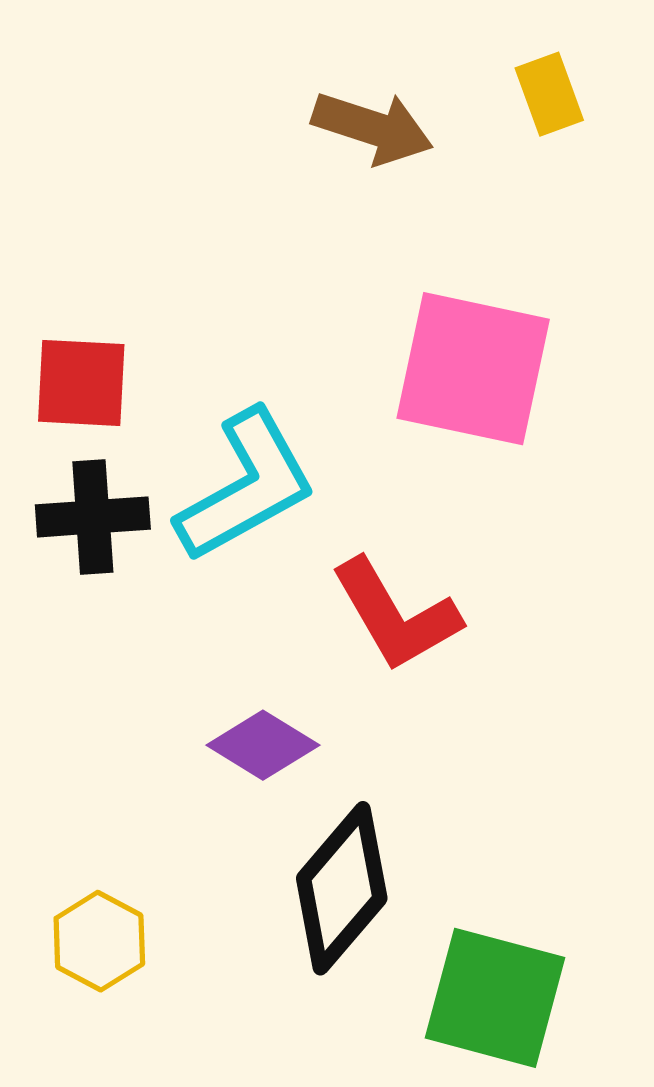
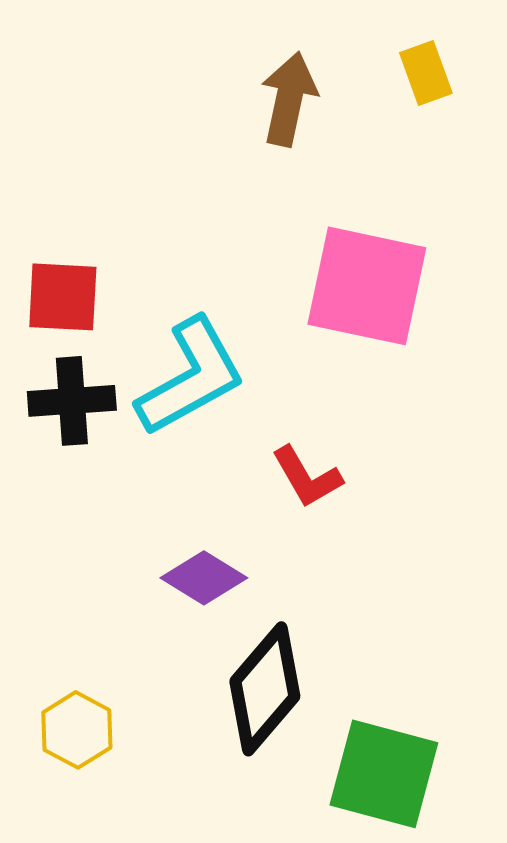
brown arrow: (373, 128) -> (289, 99), turned -96
red L-shape: (396, 615) -> (307, 477), size x0.7

